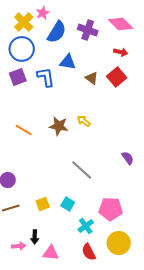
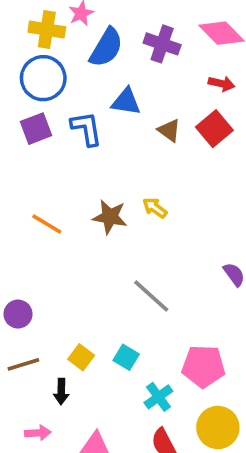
yellow cross: (24, 22) -> (47, 30), turned -36
yellow square: (43, 204) -> (81, 357), turned -32
black arrow: (35, 237) -> (61, 391), moved

